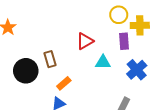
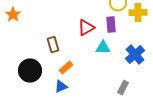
purple rectangle: (124, 41) -> (111, 25), moved
black circle: (26, 71) -> (30, 71), moved

